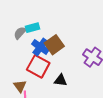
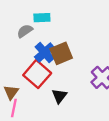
cyan rectangle: (33, 28) -> (42, 18), moved
black triangle: (61, 80) -> (59, 96), turned 48

